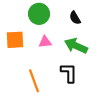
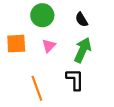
pink triangle: (45, 42) -> (49, 46), turned -40
green arrow: (76, 46) -> (83, 50), turned 90

